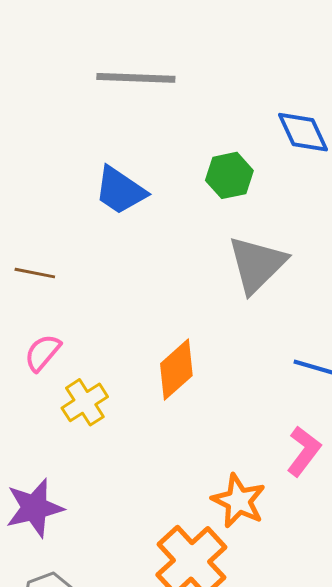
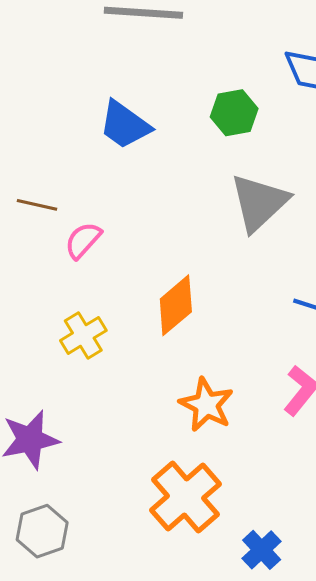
pink semicircle: (43, 353) -> (83, 240), moved
orange star: (239, 501) -> (206, 405), moved

